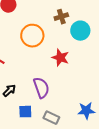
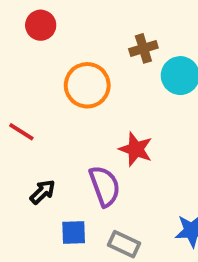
red star: (60, 58) -> (136, 149), moved

